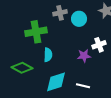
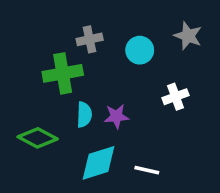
gray cross: (60, 13) -> (90, 39), moved
purple star: (84, 56) -> (116, 116), moved

